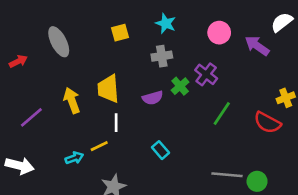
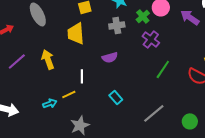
green cross: (180, 86) -> (143, 16), moved
yellow trapezoid: (108, 89) -> (76, 33), moved
purple line: (31, 117) -> (17, 61), moved
gray line: (227, 175) -> (154, 113), moved, turned -45

